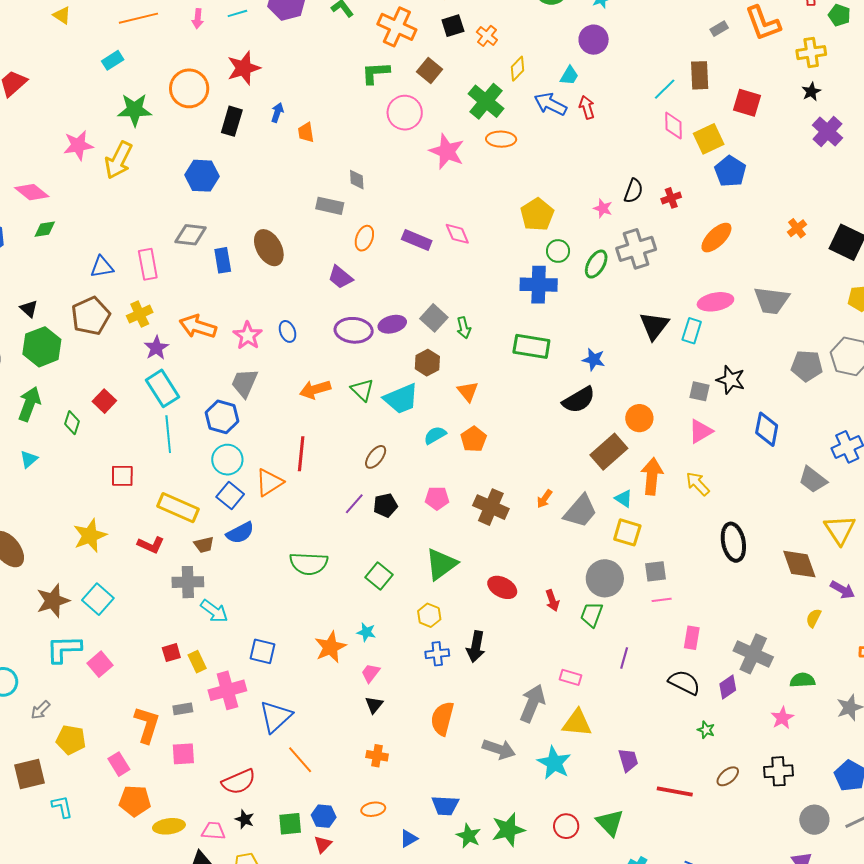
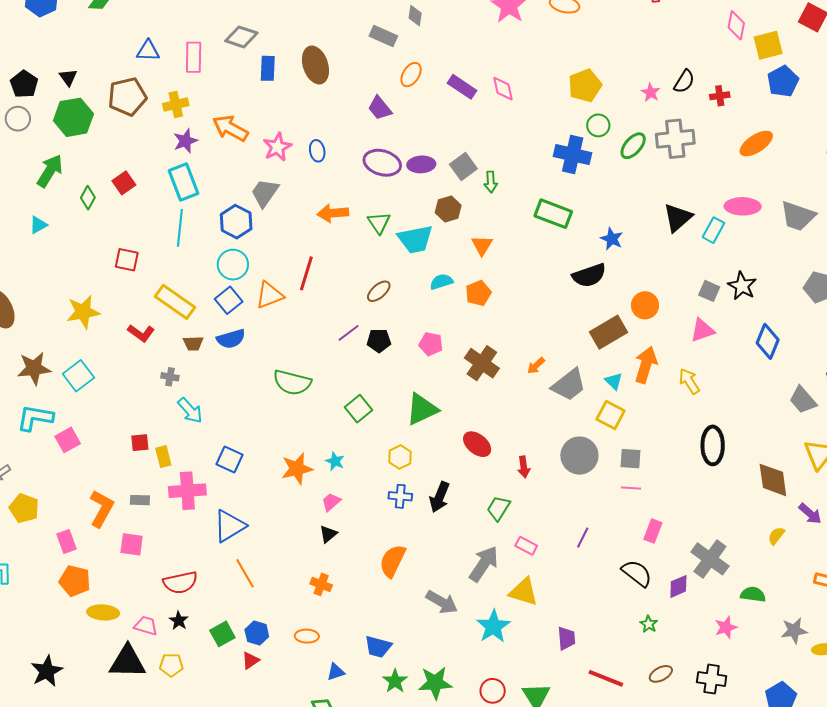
gray cross: (188, 582) -> (170, 377), size x0.6
green trapezoid: (592, 614) -> (499, 508), moved
green square: (290, 824) -> (222, 634), turned -35

